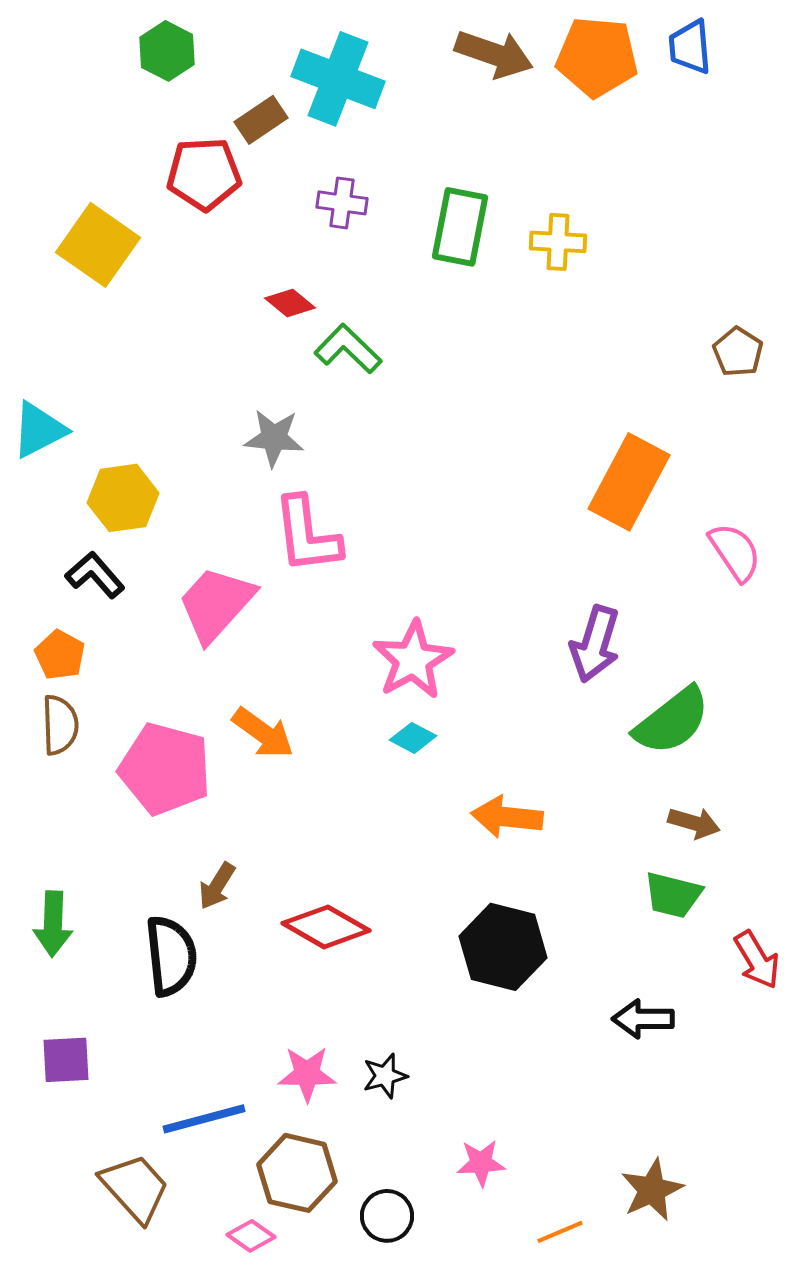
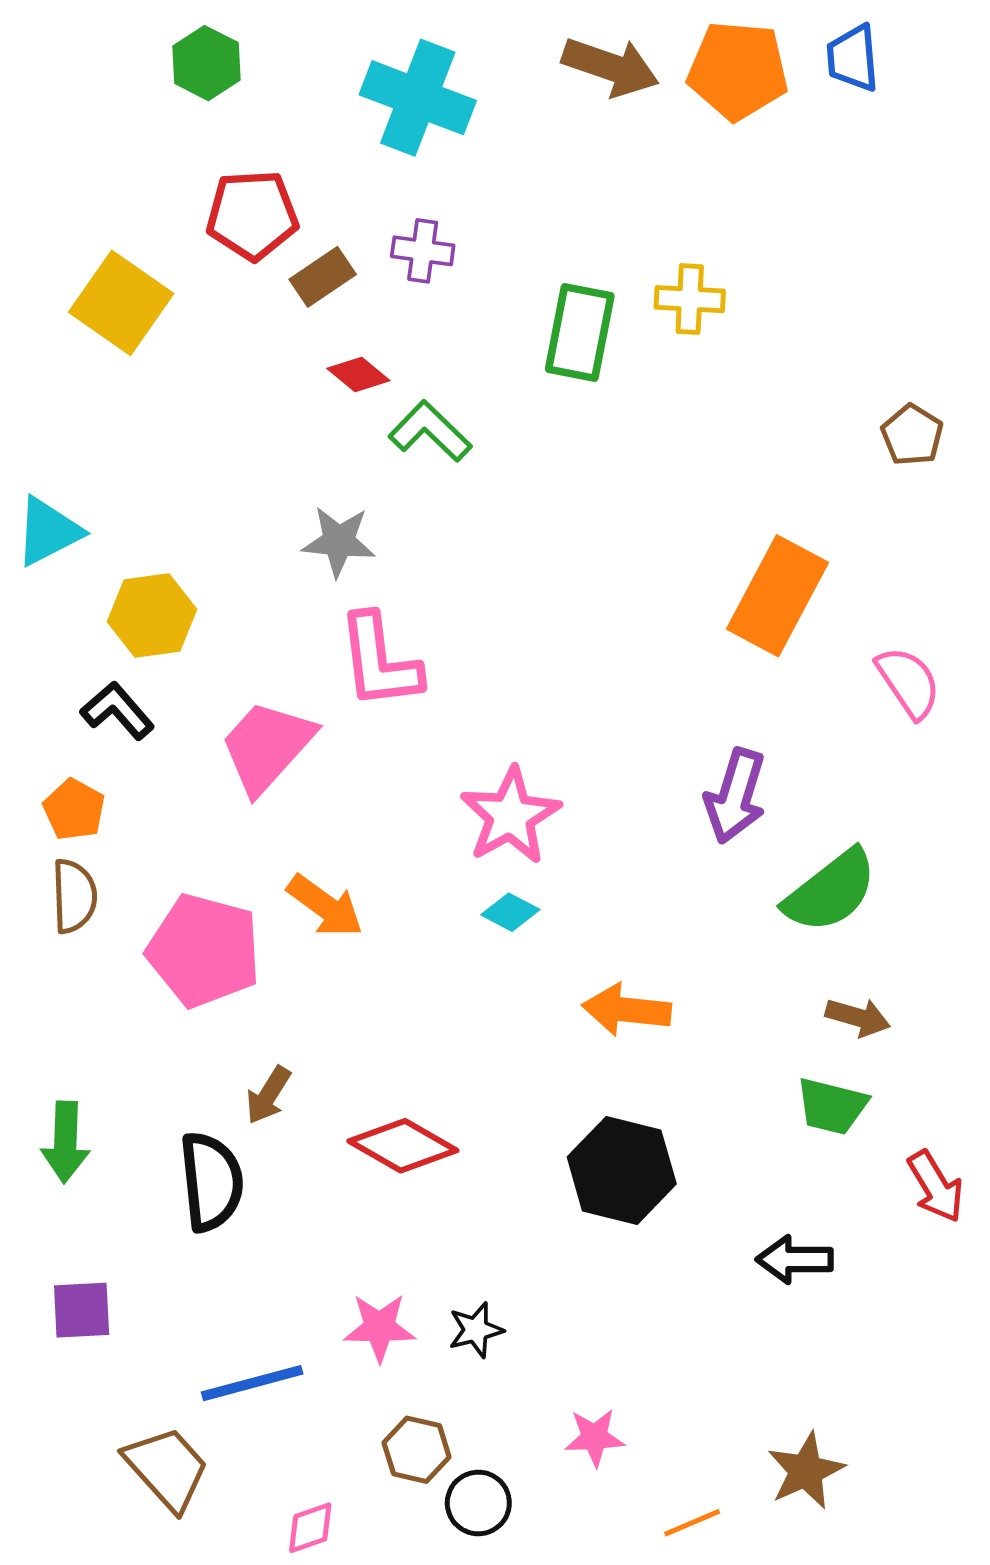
brown rectangle: (261, 120) -> (323, 277), moved
green rectangle: (460, 227) -> (580, 332), moved
brown hexagon: (297, 1173) -> (417, 1450), moved, size x0.7
pink diamond: (251, 1236) -> (310, 1528), turned -54

